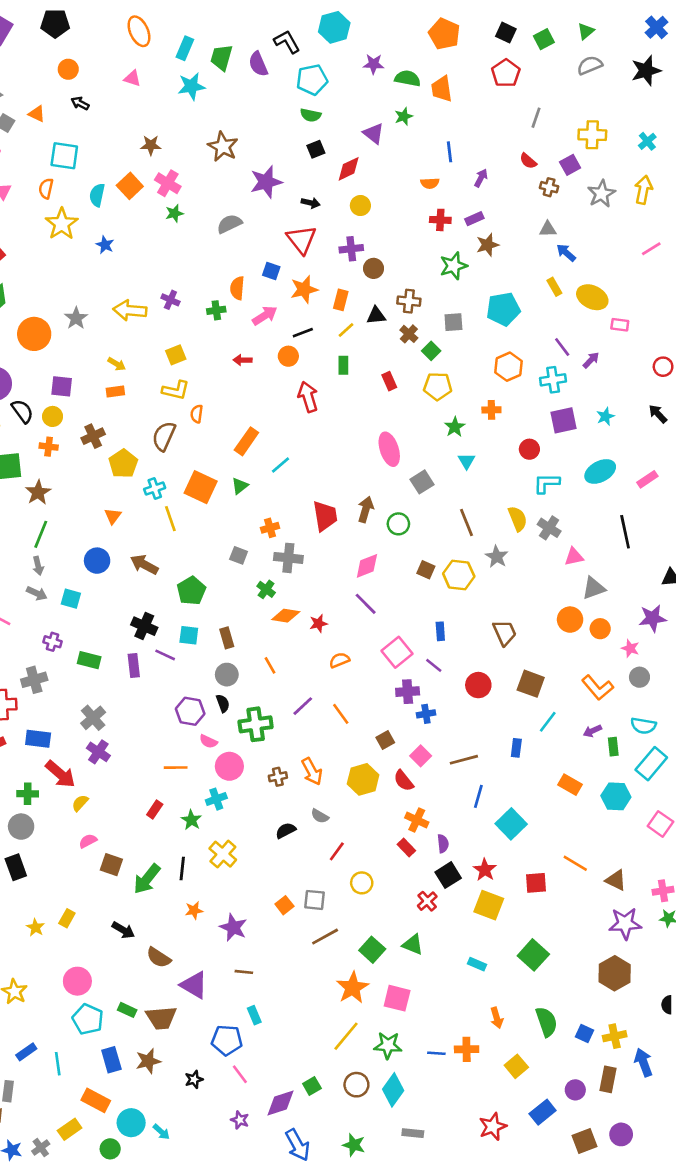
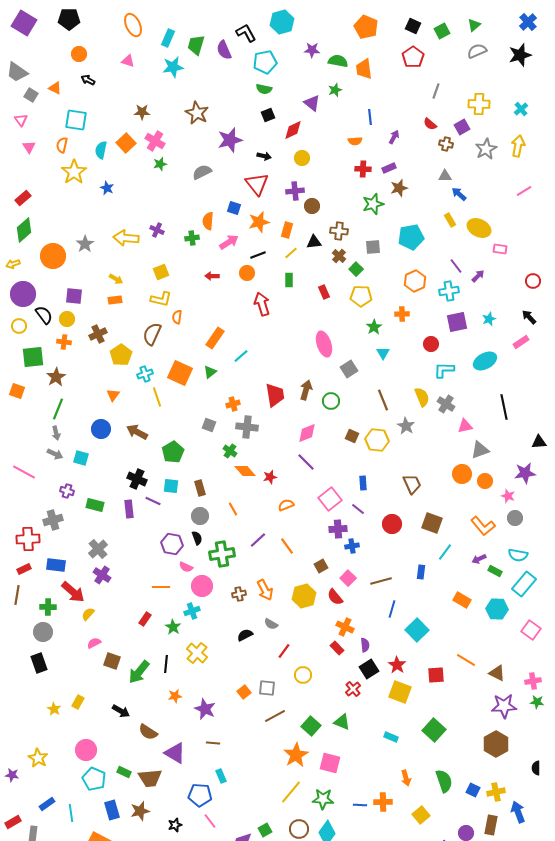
pink rectangle: (647, 479) -> (521, 342), moved
orange diamond: (286, 616) -> (245, 471), turned 40
green rectangle: (613, 747) -> (495, 571), turned -56

